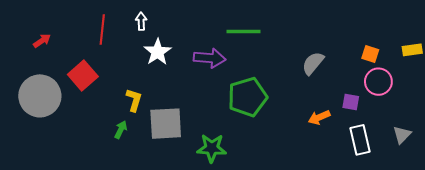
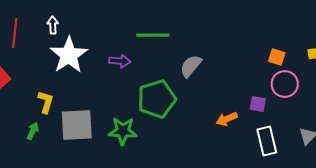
white star: (158, 52) -> (69, 55), size x1.4
purple arrow: (210, 58) -> (120, 61), size x0.7
gray semicircle: (313, 63) -> (191, 66), moved
green star: (212, 148) -> (123, 131), moved

